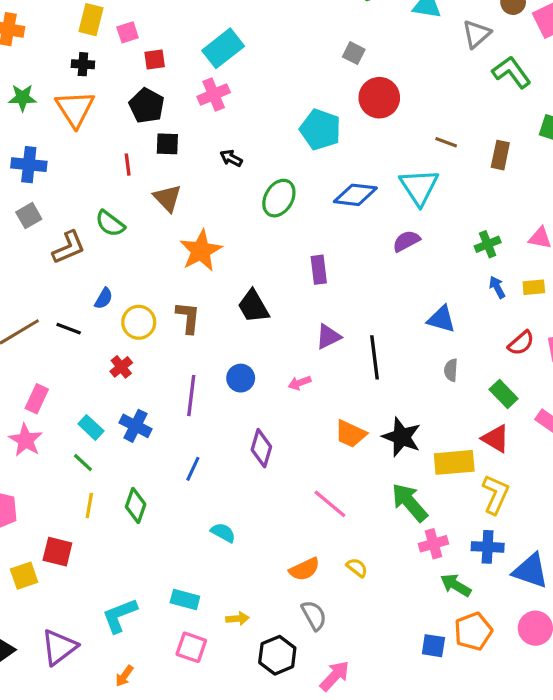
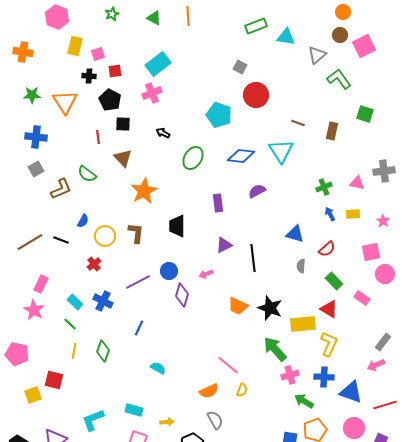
black cross: (83, 64) -> (89, 76), moved
purple semicircle: (406, 241) -> (257, 191), moved
black trapezoid: (253, 306) -> (177, 226), turned 30
red semicircle: (521, 343) -> (327, 249), moved
purple line: (191, 396) -> (138, 282), turned 55
purple diamond: (261, 448) -> (182, 295), moved
pink line: (330, 504) -> (228, 365), moved
yellow semicircle: (357, 568) -> (242, 390), turned 72

